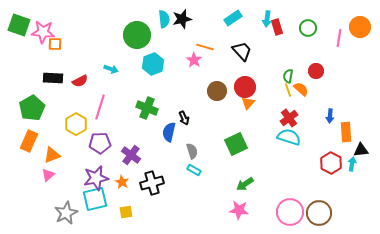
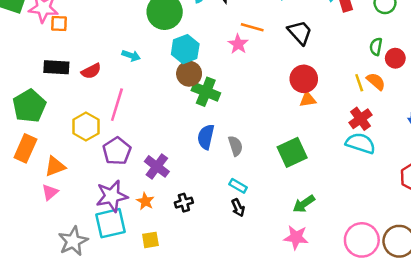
green semicircle: (288, 76) -> (376, 47), moved
brown circle: (217, 91) -> (189, 74), moved
orange triangle: (248, 103) -> (308, 99), turned 40
green cross: (147, 108) -> (206, 92), moved
black arrow: (184, 118) -> (238, 208), moved
purple pentagon: (100, 143) -> (117, 151), turned -30
gray semicircle: (192, 151) -> (235, 146), moved
black cross: (152, 183) -> (184, 203), size x0.6

